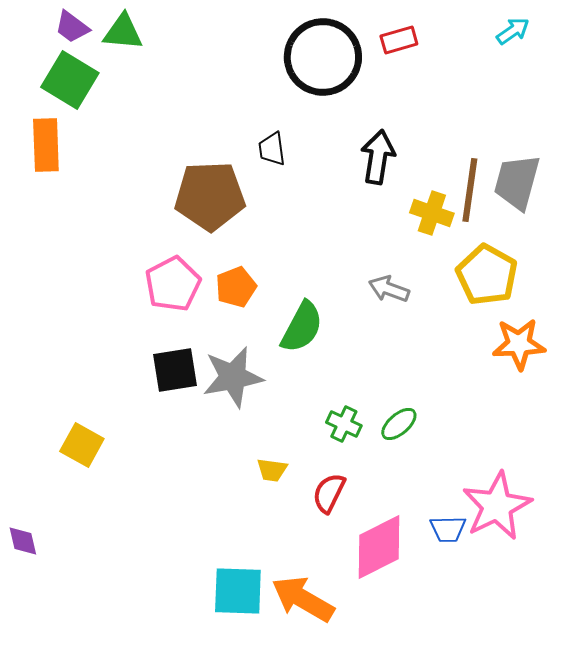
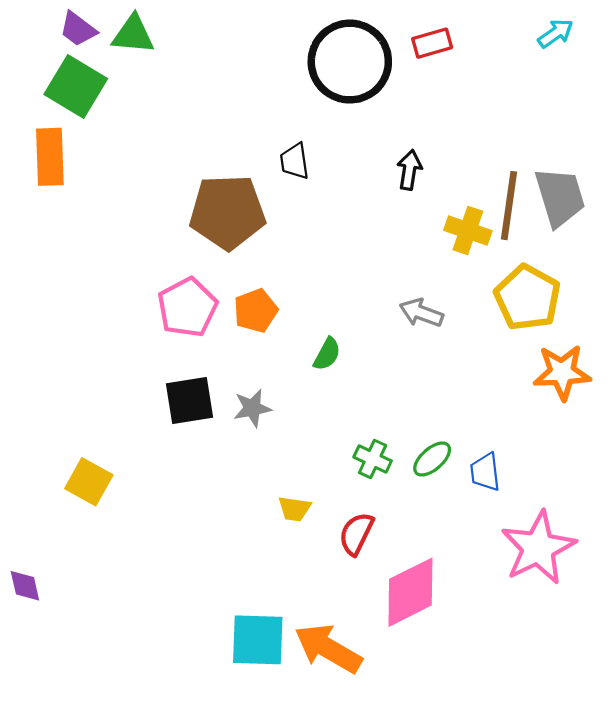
black arrow: (378, 157) -> (409, 170), size x0.7
gray trapezoid: (517, 182) -> (560, 197), turned 148
green semicircle: (302, 327) -> (327, 354), size x0.6
gray star: (233, 377) -> (252, 408), size x0.6
blue trapezoid: (448, 529) -> (485, 472), moved, turned 84

